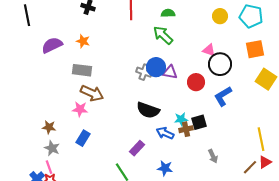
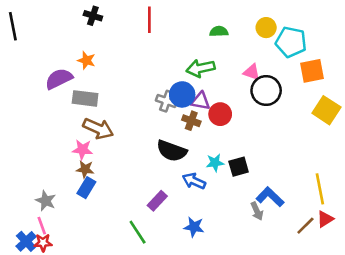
green semicircle: (168, 13) -> (219, 31), moved
cyan pentagon: (251, 16) -> (291, 42), moved
green arrow: (163, 35) -> (201, 68), moved, turned -55
purple semicircle: (52, 45) -> (59, 79), moved
red circle: (196, 82) -> (220, 114), moved
blue L-shape: (223, 96) -> (270, 197), moved, turned 75
brown star: (49, 127) -> (85, 169), moved
brown cross: (186, 129) -> (191, 121), moved, turned 32

